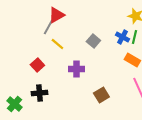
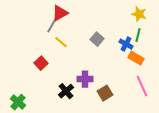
blue cross: (122, 37) -> (126, 44), moved
purple cross: (76, 69) -> (85, 79), moved
black cross: (39, 93) -> (66, 91), moved, turned -35

